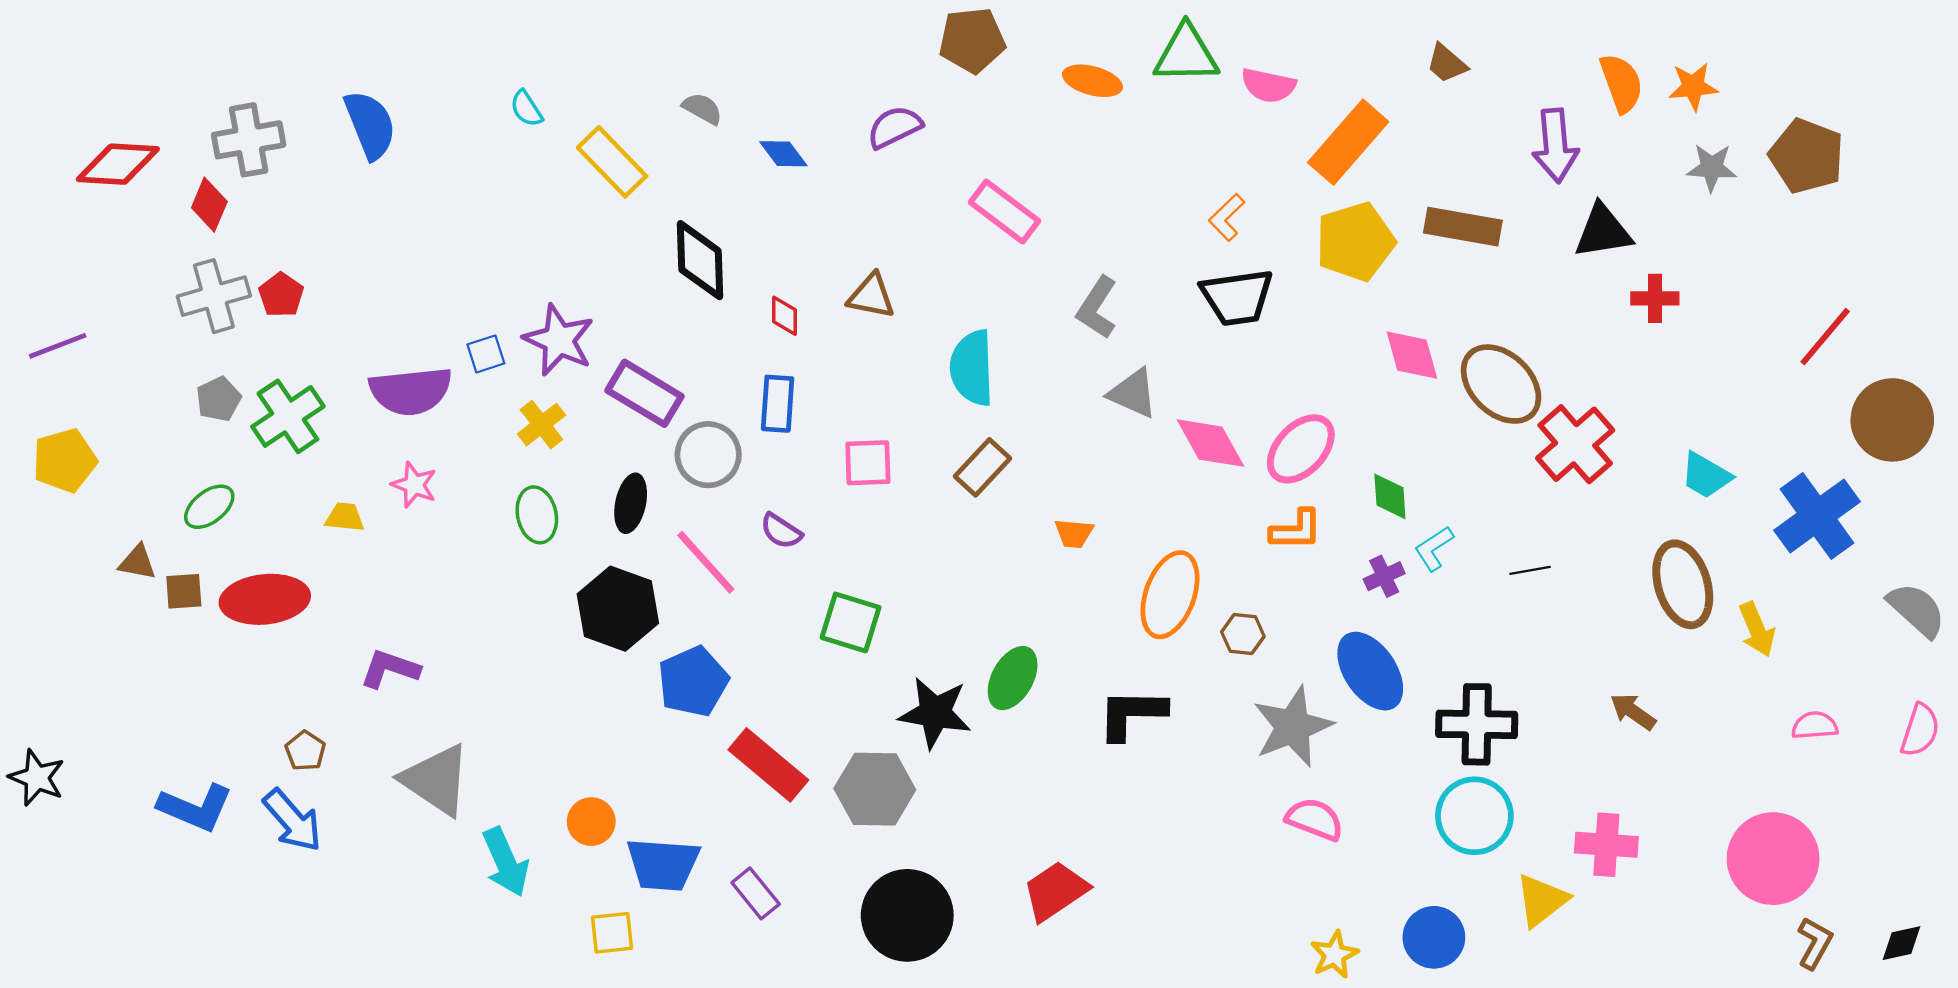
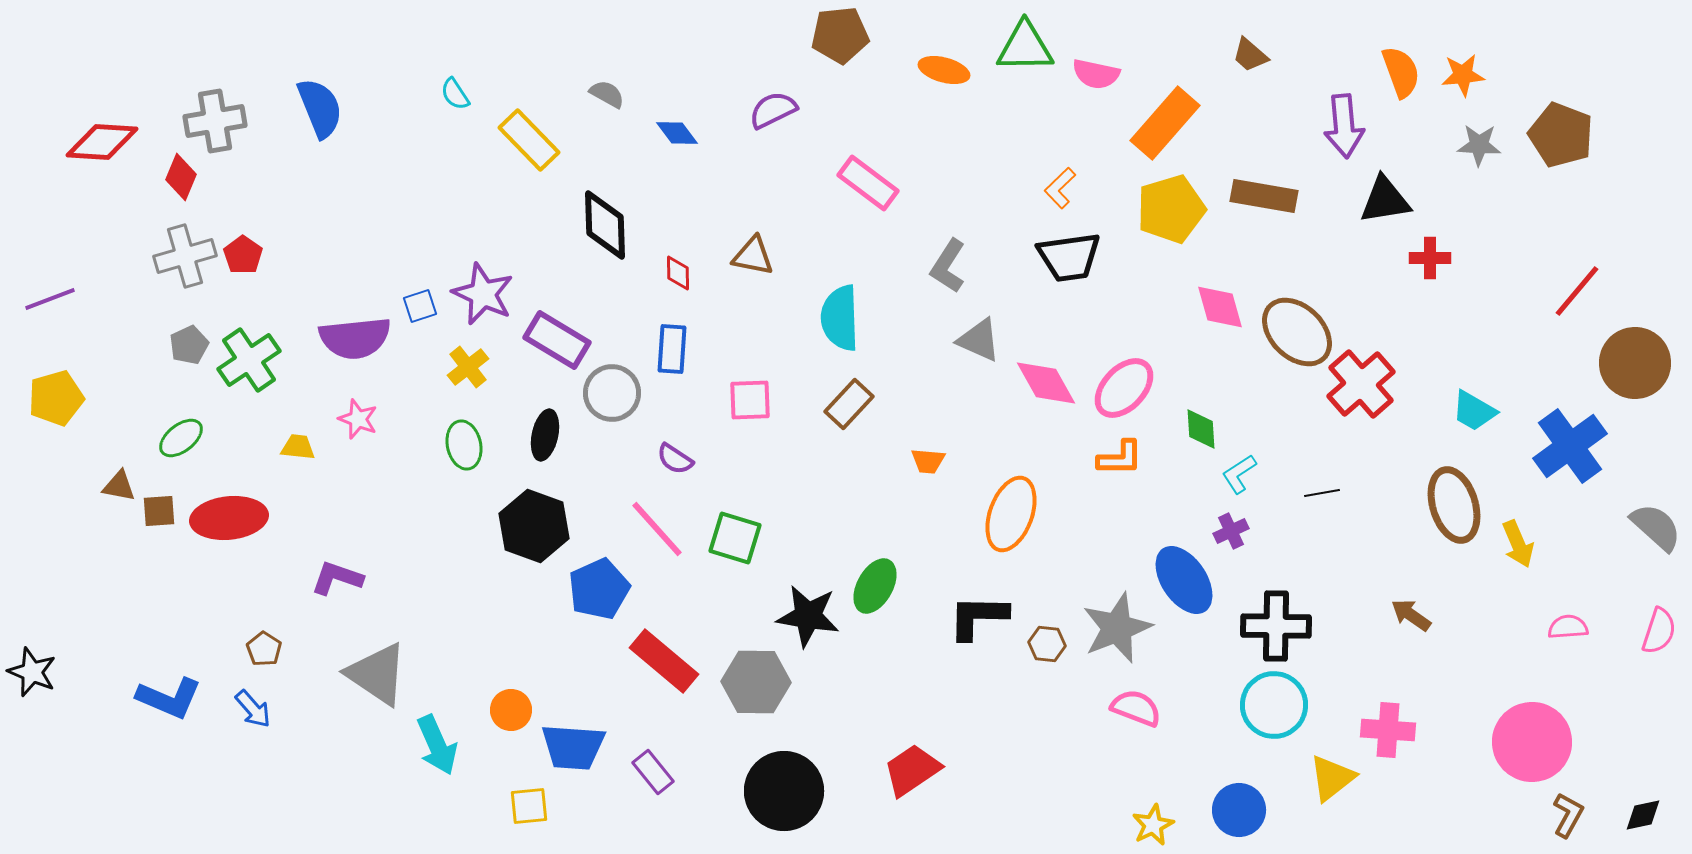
pink line: (706, 562) -> (657, 529), moved
purple cross: (1384, 576) -> (1231, 531), moved
brown hexagon: (1243, 634) -> (1047, 644), moved
blue arrow: (293, 820) -> (253, 709), size x0.7

